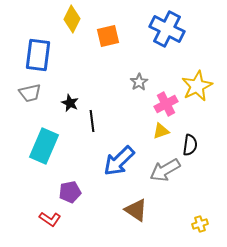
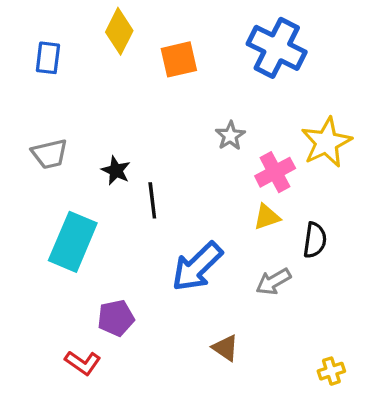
blue rectangle: (38, 55) -> (48, 58), moved, size x0.6
gray arrow: (165, 170) -> (273, 282), size x0.7
brown triangle: (136, 210) -> (225, 348), size x0.7

